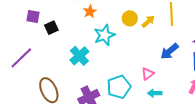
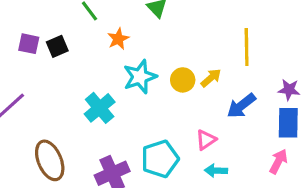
yellow circle: (130, 18) -> (183, 80), moved
yellow arrow: (148, 21) -> (211, 78), moved
black square: (51, 28) -> (57, 46), moved

